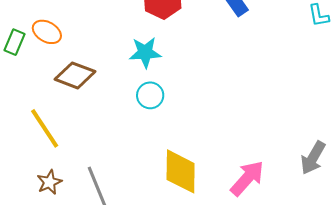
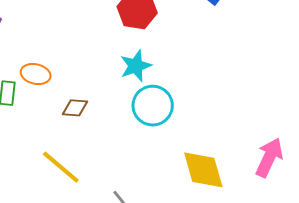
brown diamond: (75, 75) -> (75, 108), size x0.7
cyan circle: (150, 95) -> (153, 106), size x1.5

